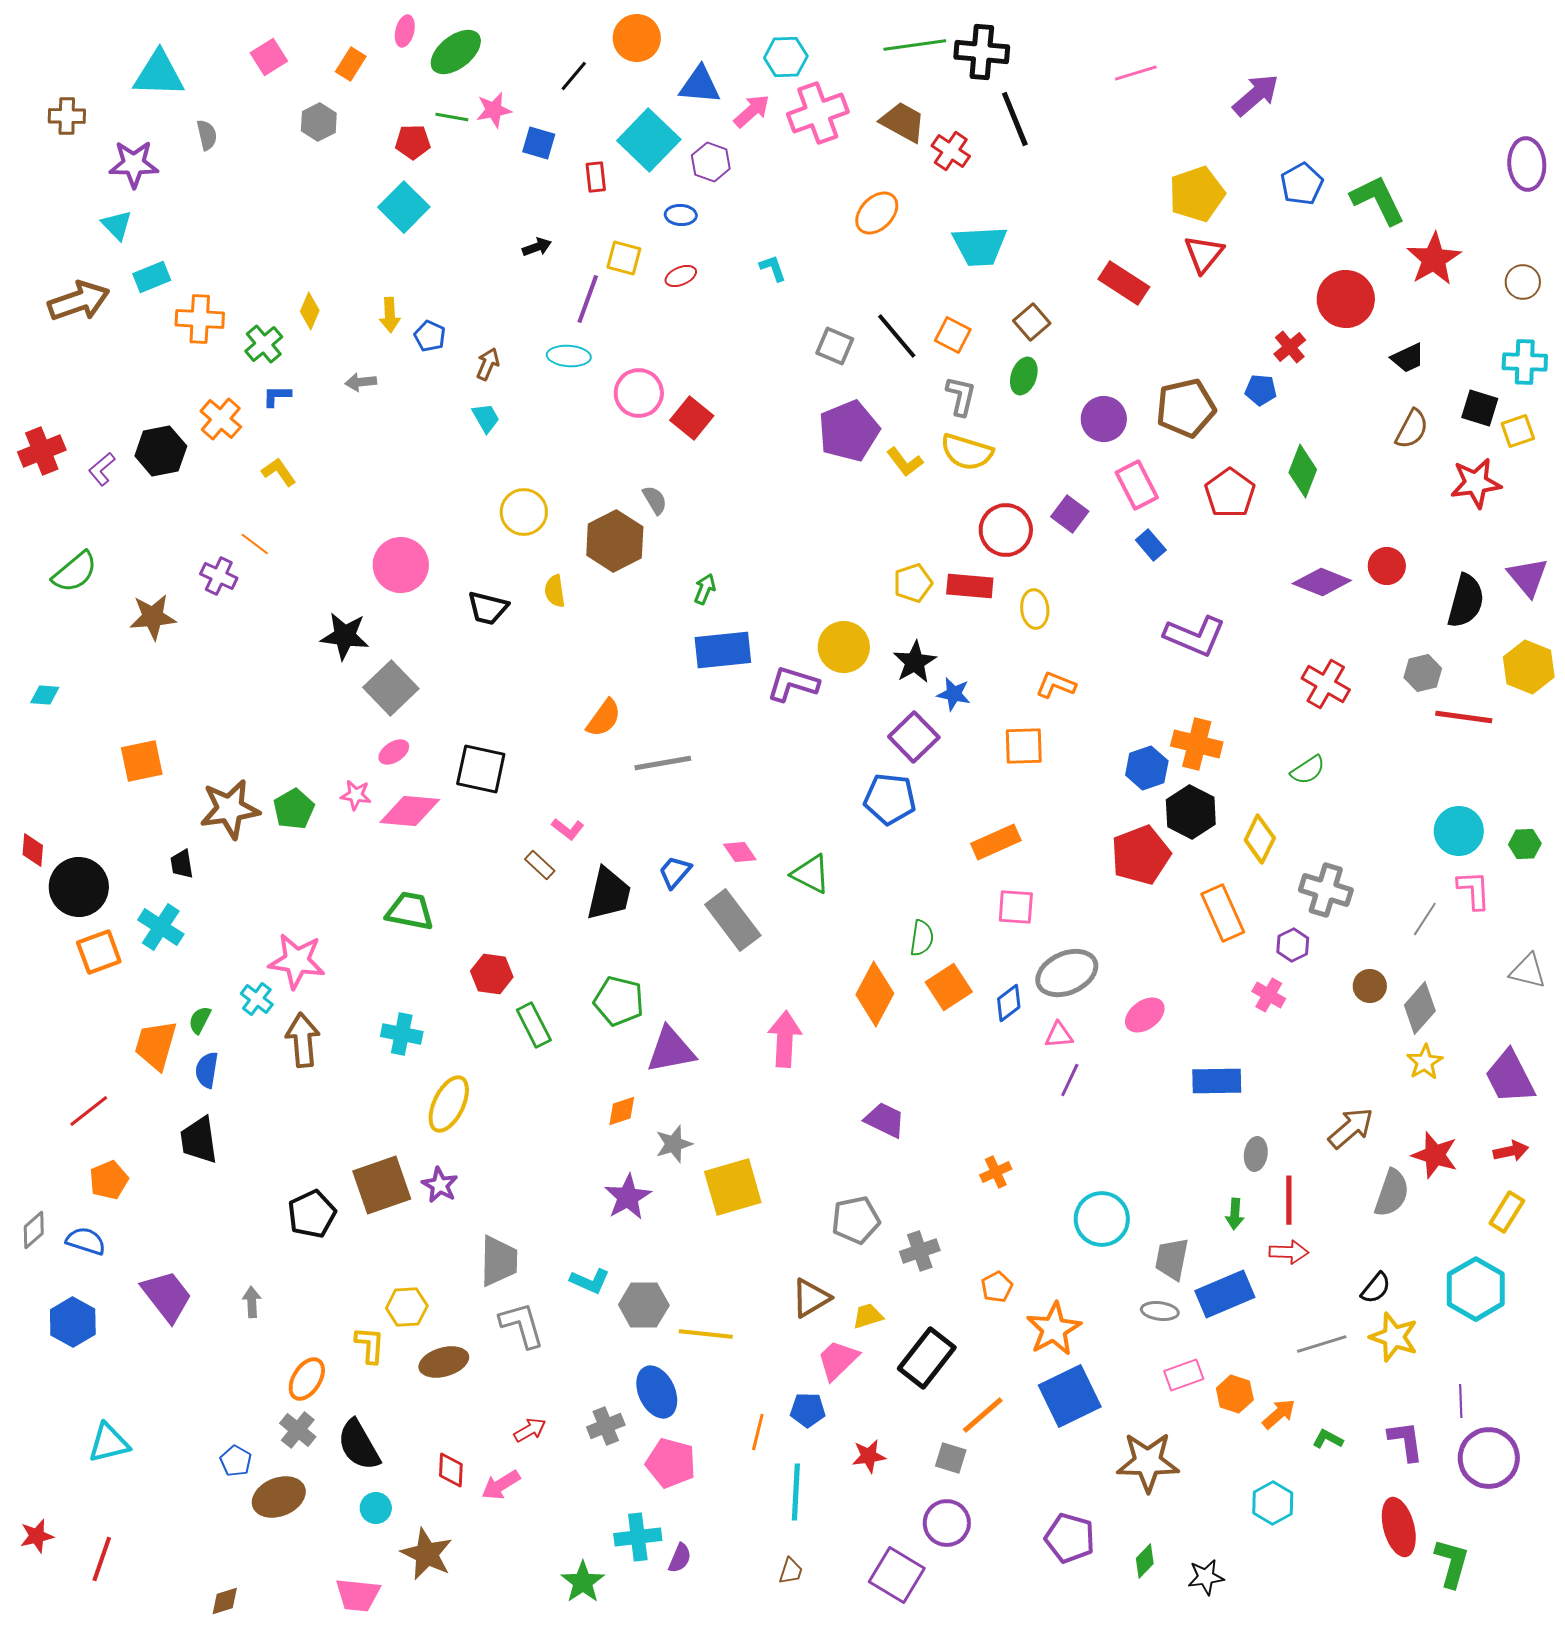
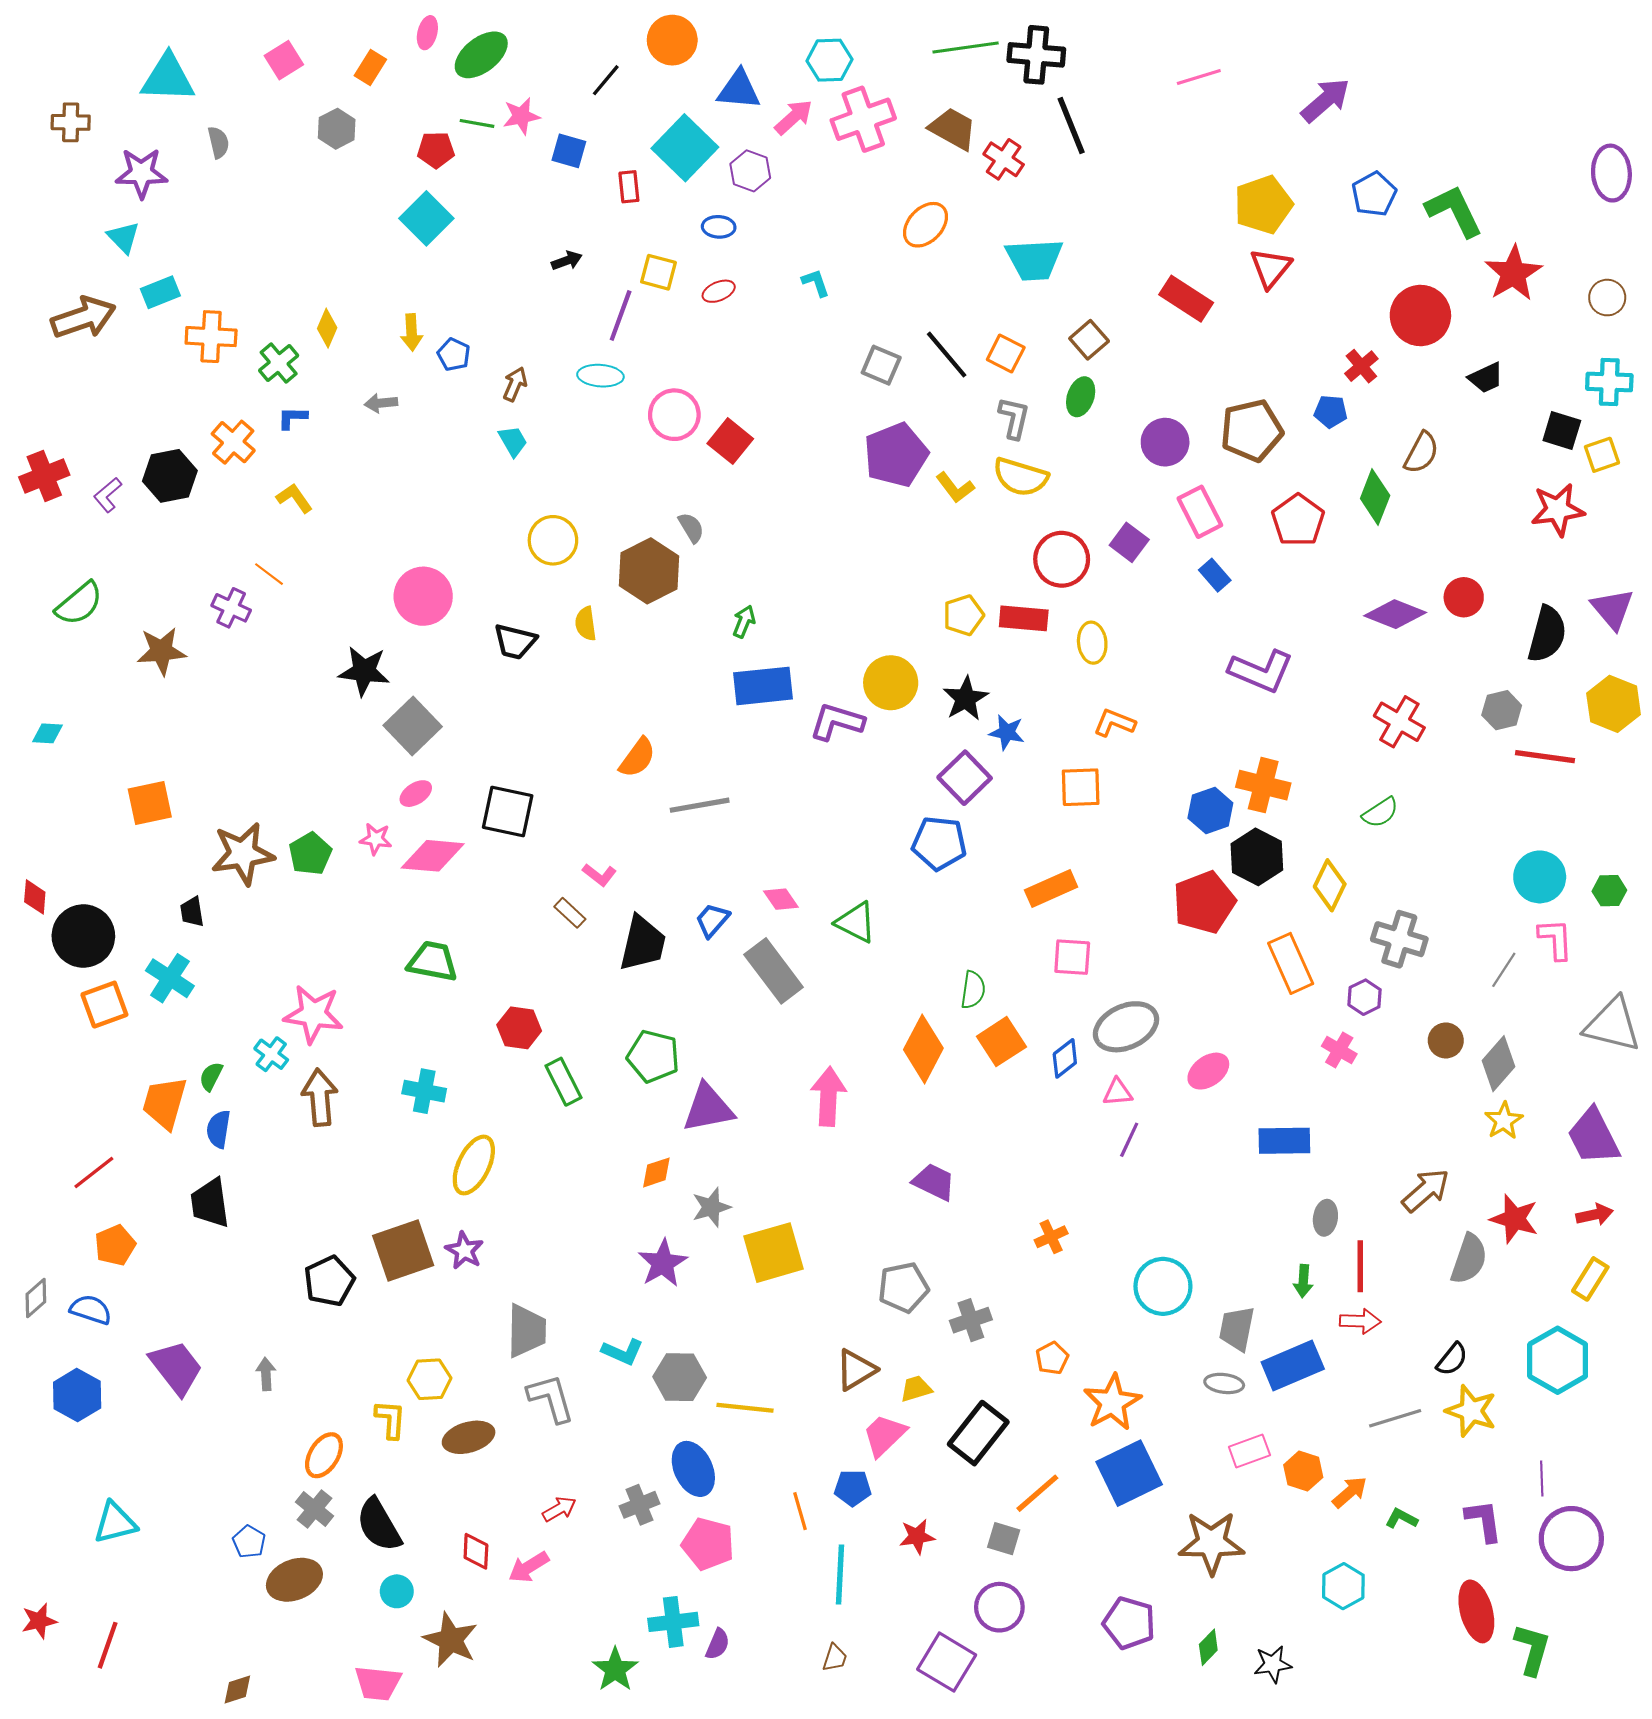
brown semicircle: (1412, 429) -> (1421, 453), moved
gray triangle: (1528, 971) -> (1612, 1025), size x1.5
orange line: (758, 1432) -> (800, 1511), turned -30

